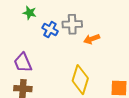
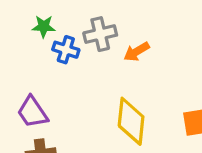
green star: (30, 13) -> (44, 26), moved

